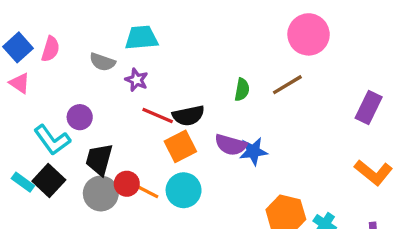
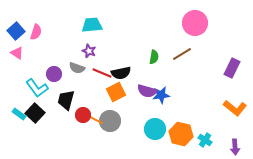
gray semicircle: (102, 62) -> (77, 68), moved
cyan circle: (184, 190) -> (155, 129), moved
gray circle: (101, 193) -> (110, 121), moved

